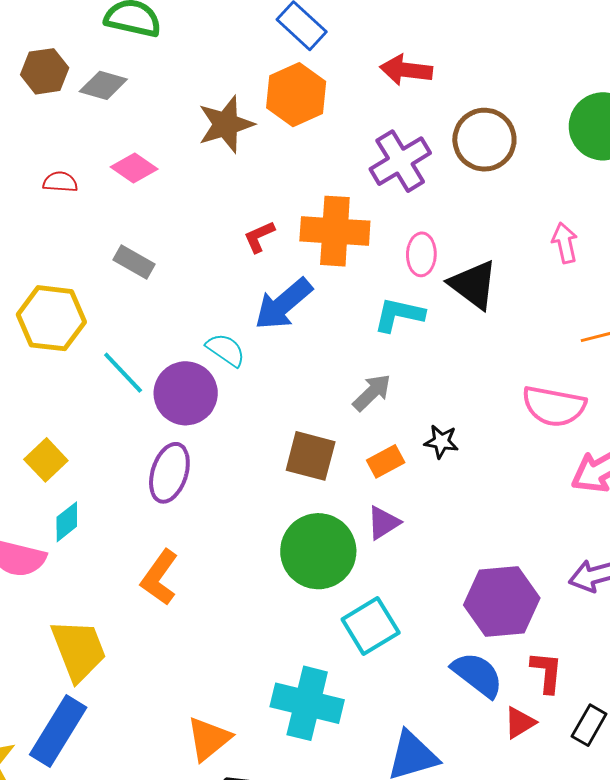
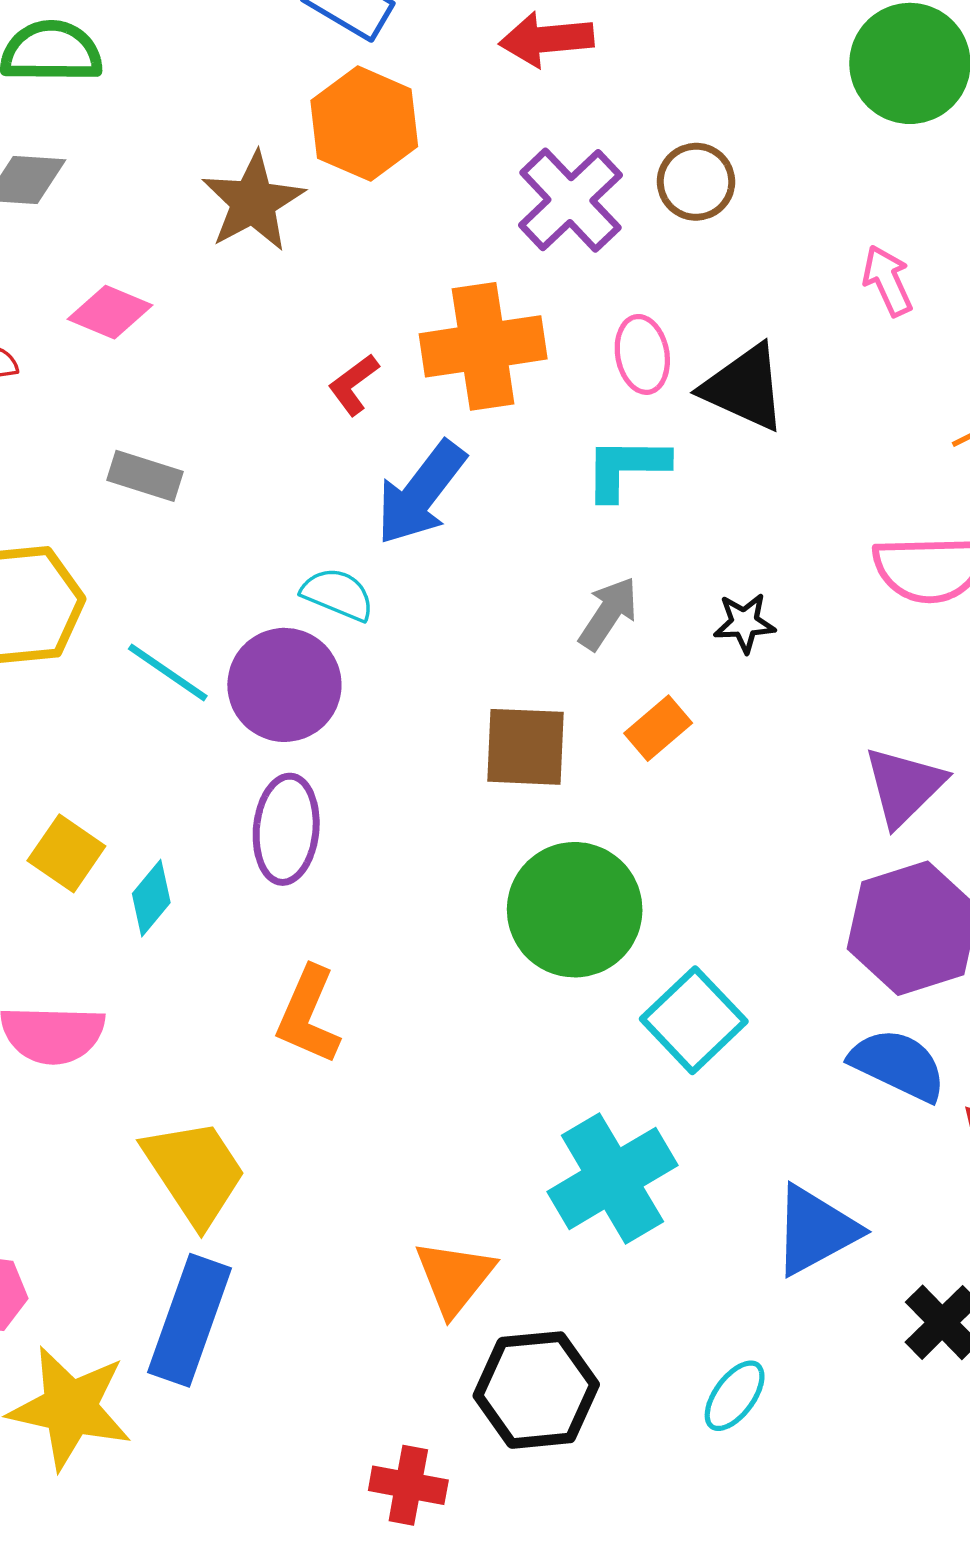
brown circle: (484, 140) -> (696, 182), moved, size x0.7
black star: (441, 442) -> (744, 623), moved
cyan diamond: (67, 522) -> (151, 898), moved
purple triangle: (383, 523) -> (904, 786), moved, size x1.4
cyan cross: (307, 703) -> (612, 1178), turned -32

